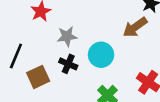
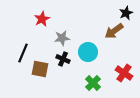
brown square: (38, 77) -> (40, 69), turned 36

